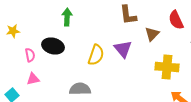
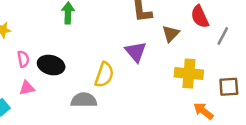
black ellipse: (53, 46) -> (51, 65), moved
yellow semicircle: (96, 55) -> (104, 75), moved

